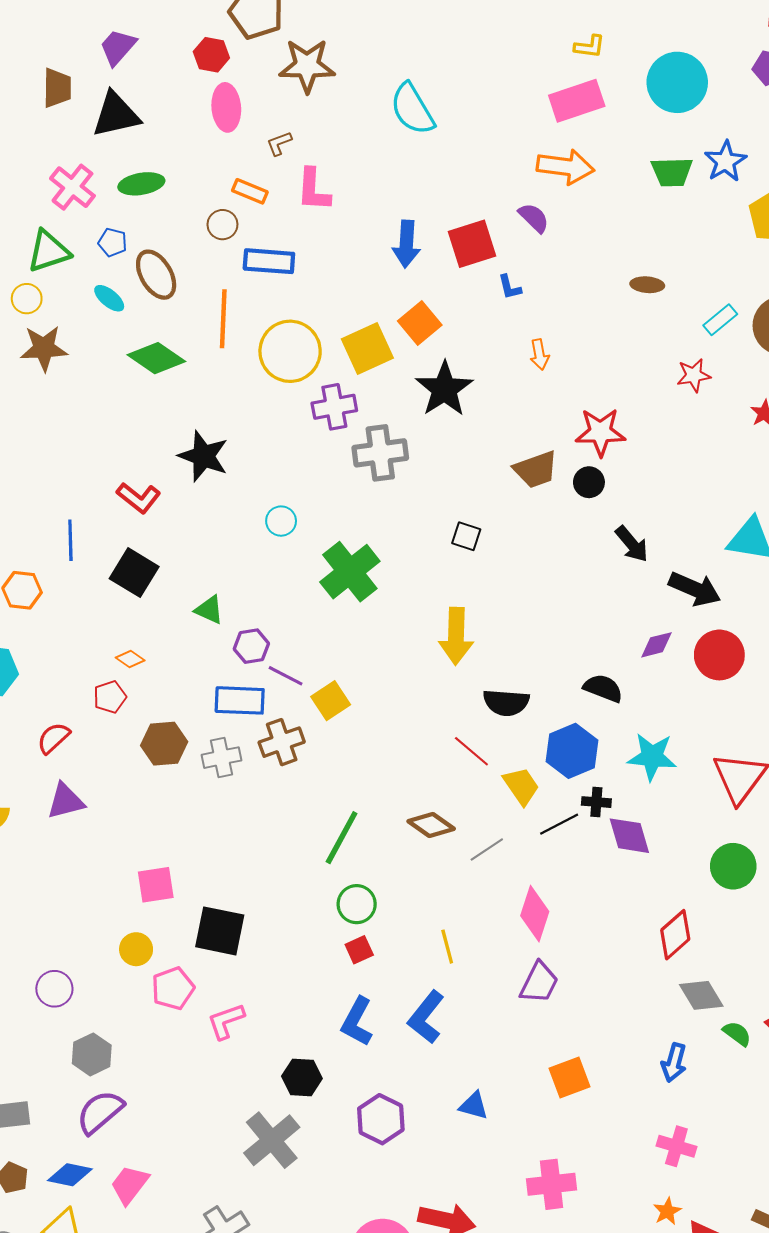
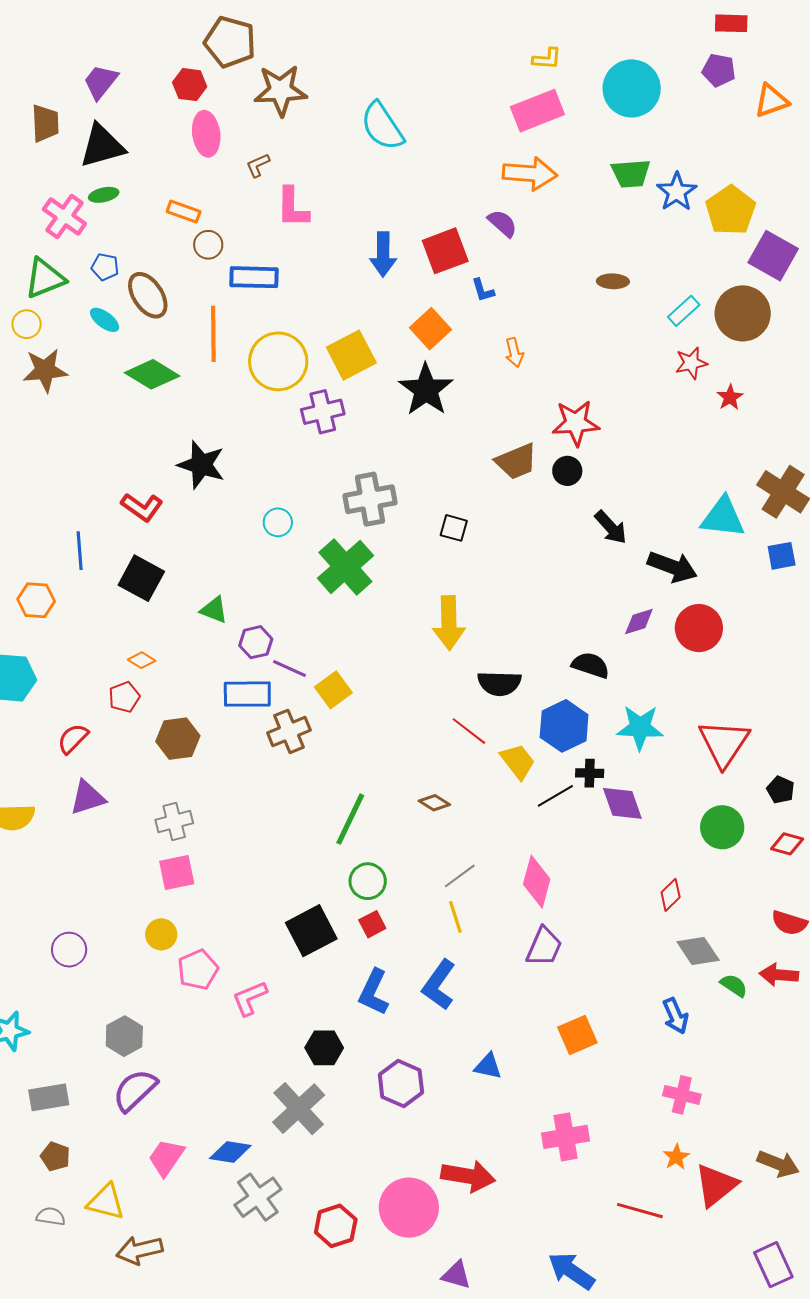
blue star: (725, 161) -> (677, 192), moved
green ellipse: (141, 184) -> (104, 195), moved, size x0.7
orange rectangle: (250, 191) -> (184, 212), moved
orange square: (420, 323) -> (431, 329), moved
red star: (694, 375) -> (691, 363), moved
gray cross: (380, 453) -> (370, 499), moved
gray cross: (221, 758) -> (174, 821), moved
brown diamond: (431, 825) -> (434, 803), size x0.7
gray line: (487, 849) -> (460, 876), moved
black square: (220, 931) -> (311, 931), moved, turned -36
red diamond: (675, 935) -> (671, 895), size x0.7
purple circle: (54, 989) -> (69, 950), moved
blue arrow: (674, 1063) -> (676, 1016), turned -36
blue diamond: (70, 1175) -> (230, 1152), moved

